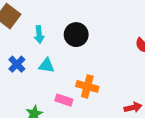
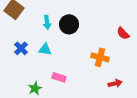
cyan arrow: (39, 35) -> (47, 22), moved
orange cross: (87, 86) -> (100, 57), moved

